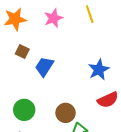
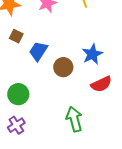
brown circle: (66, 113) -> (63, 67), moved

